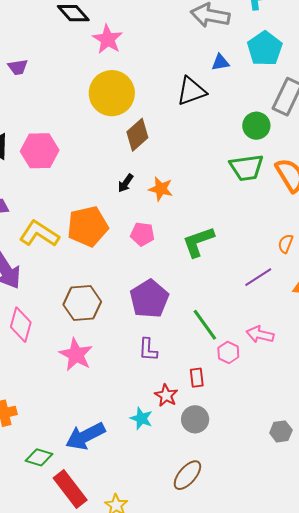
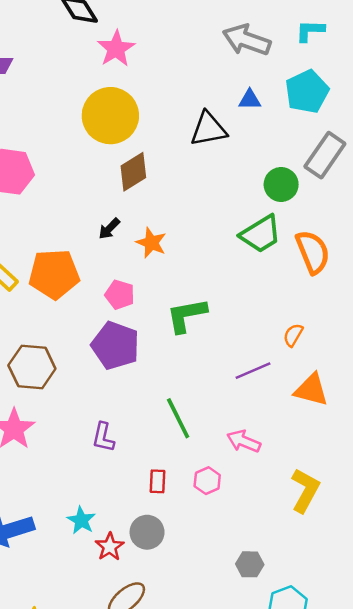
green trapezoid: (247, 168) -> (261, 234), turned -33
purple pentagon: (149, 299) -> (115, 346), moved, turned -30
pink hexagon: (228, 353) -> (207, 481), moved
red star: (166, 395) -> (110, 547), moved

